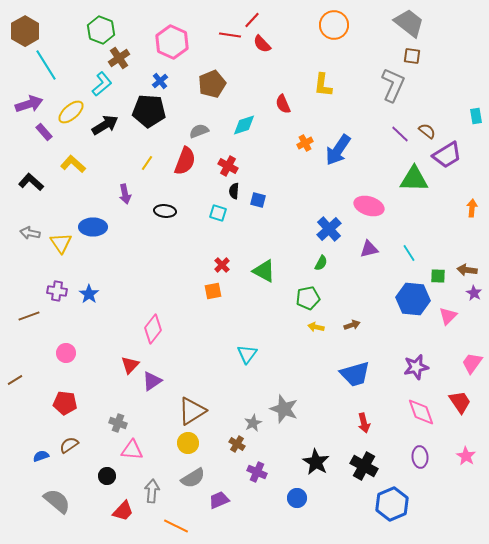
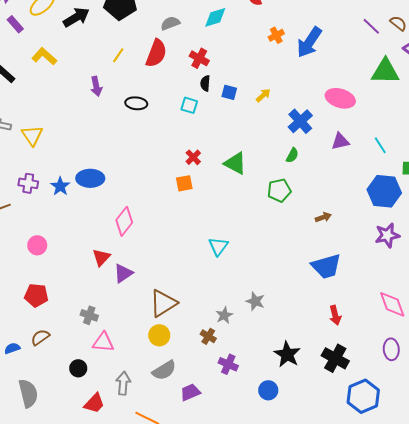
blue ellipse: (93, 227) -> (90, 178), moved
yellow arrow: (316, 327) -> (263, 95), moved, turned 126
purple star: (416, 367) -> (387, 235), moved
gray star: (284, 409) -> (255, 301), size x0.7
gray semicircle: (57, 501) -> (28, 393), turned 36

